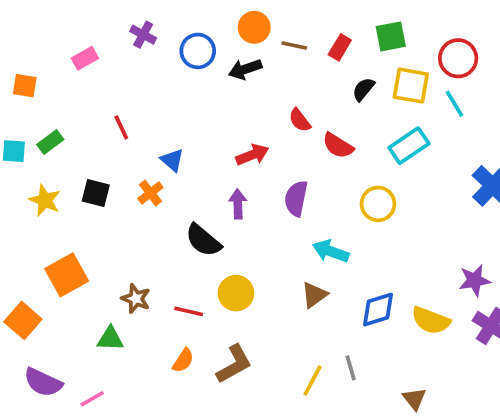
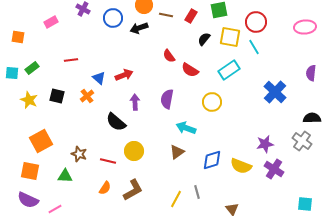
red line: (121, 127) -> (71, 60), turned -72
red arrow: (252, 155) -> (124, 75), moved
orange square: (23, 320) -> (30, 171), moved, turned -30

